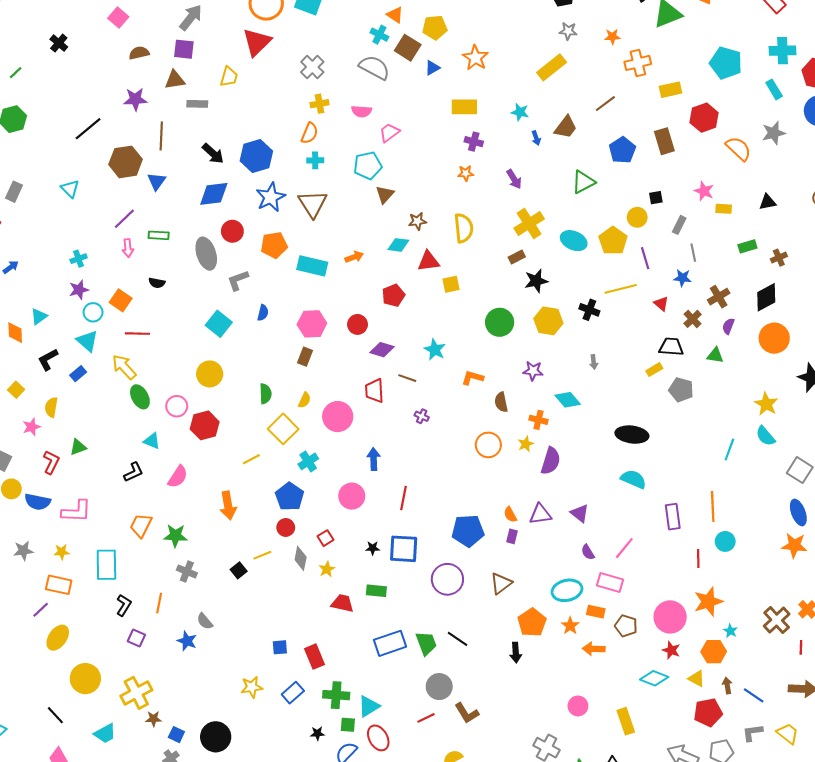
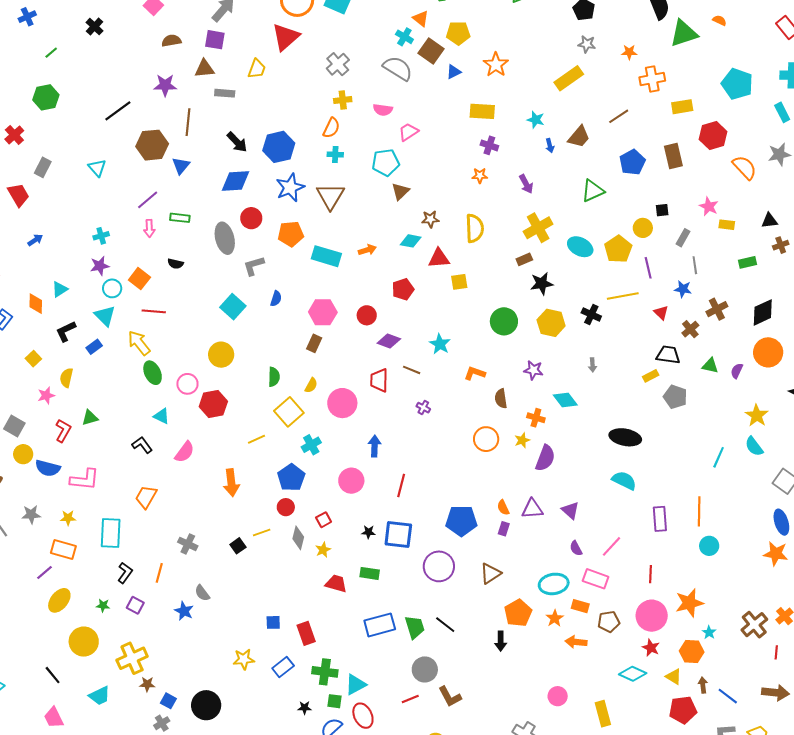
brown cross: (779, 258) -> (781, 245), moved
purple semicircle: (728, 326) -> (737, 371), moved
black L-shape: (134, 472) -> (142, 445), turned -105
green star: (175, 536) -> (103, 606), moved, size x0.6
red line: (698, 559) -> (650, 574), moved
brown pentagon: (626, 626) -> (609, 622), turned -30

